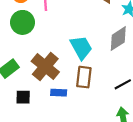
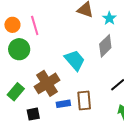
brown cross: (45, 67) -> (47, 83), turned 30
brown rectangle: (84, 77) -> (84, 101), moved

